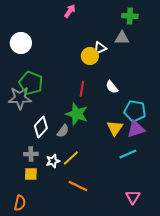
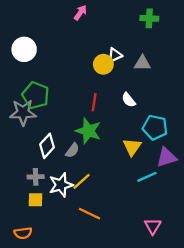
gray triangle: (122, 38) -> (142, 63), moved
purple triangle: (136, 129) -> (167, 157), moved
white star: (53, 161) -> (61, 185), size x1.5
orange semicircle: (20, 203) -> (23, 233), turned 70

